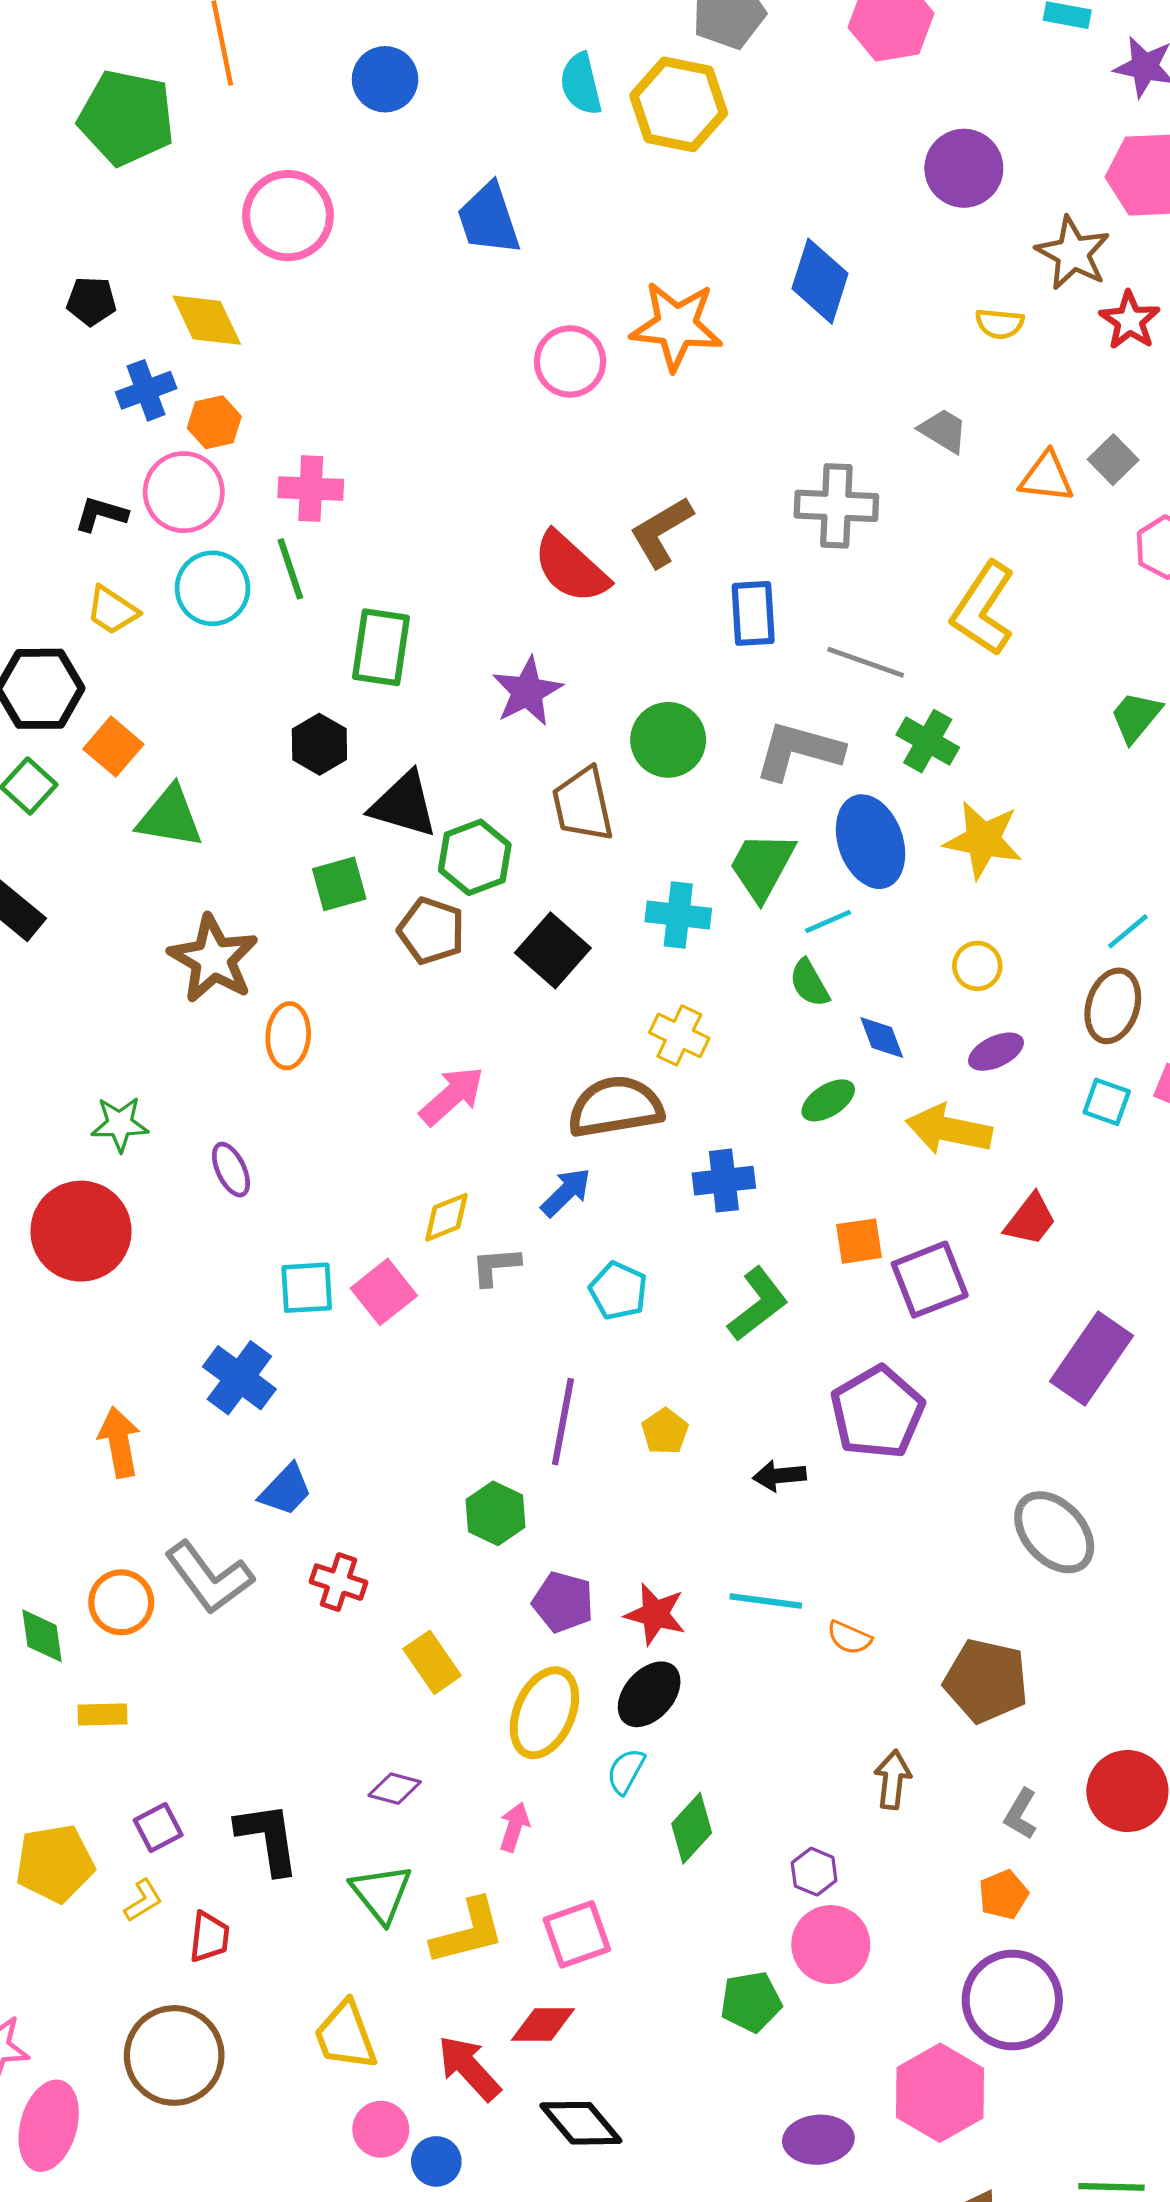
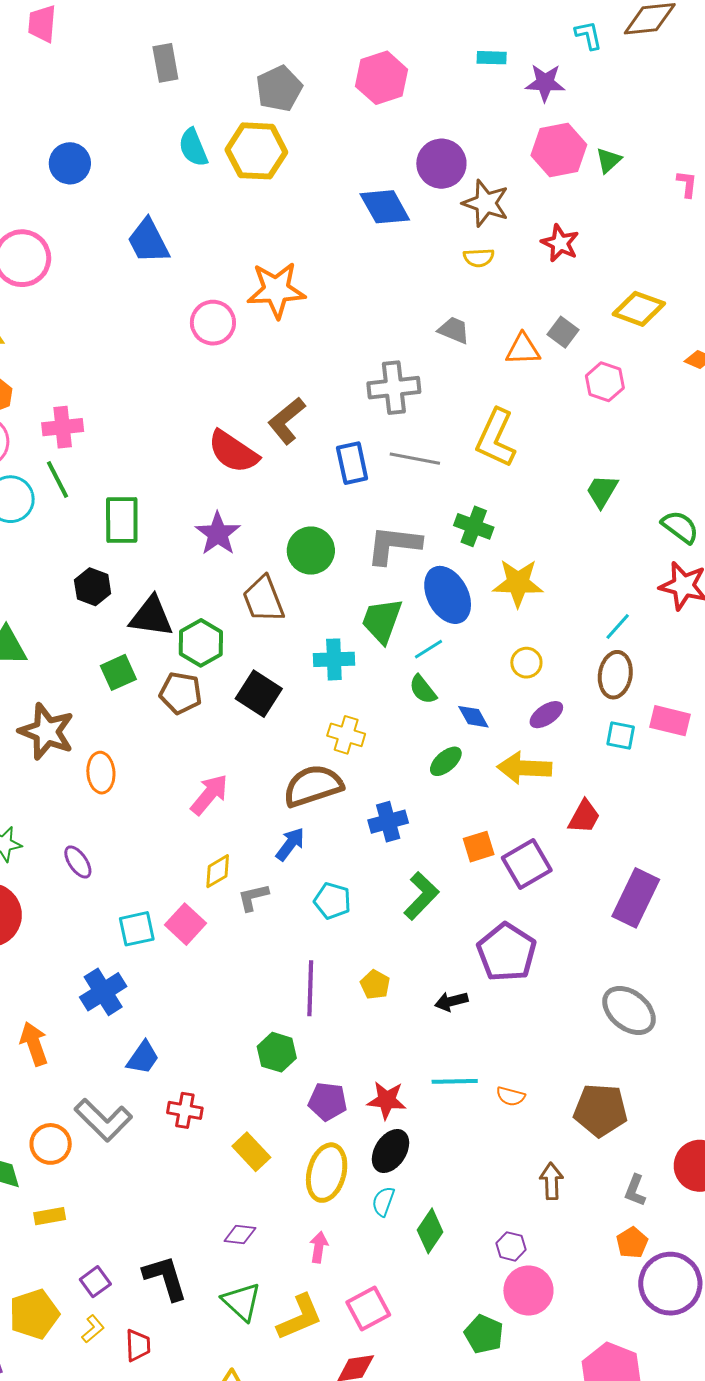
brown star: (1073, 253) -> (486, 203), moved
blue diamond: (820, 281) -> (385, 207), moved, turned -38
gray line: (866, 662) -> (415, 459), moved
blue cross: (239, 1378) -> (103, 992), turned 30
purple circle: (1012, 2000) -> (670, 1284), moved
green pentagon: (751, 2002) -> (484, 1334), turned -30

